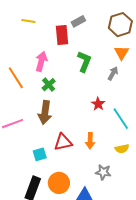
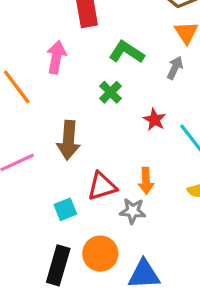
green L-shape: (84, 62) -> (127, 52), turned -75
green cross: (49, 85) -> (110, 92), moved
gray star: (103, 172) -> (133, 211), moved

